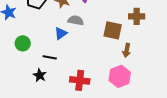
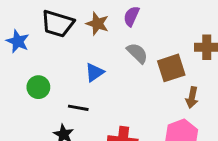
gray semicircle: (76, 20) -> (137, 53), moved, turned 35
brown square: (113, 30) -> (171, 68), turned -30

